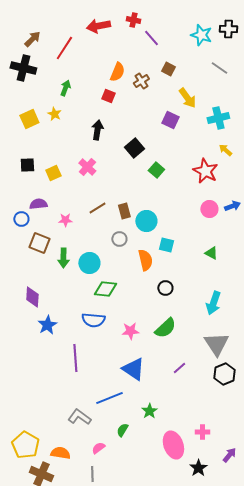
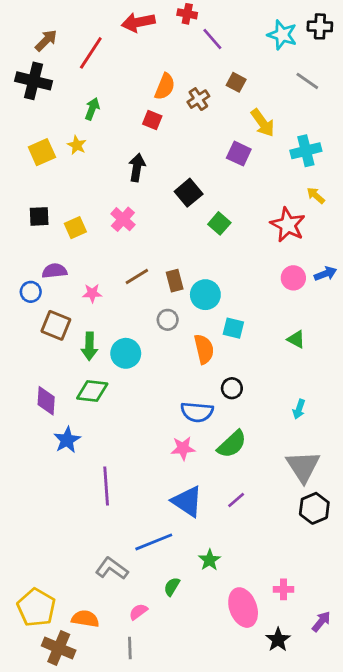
green diamond: (105, 289) -> (92, 391), moved
cyan arrow: (213, 303) -> (299, 409), size x0.6
blue semicircle: (93, 320) -> (197, 412), moved
purple line: (179, 368) -> (236, 500), moved

